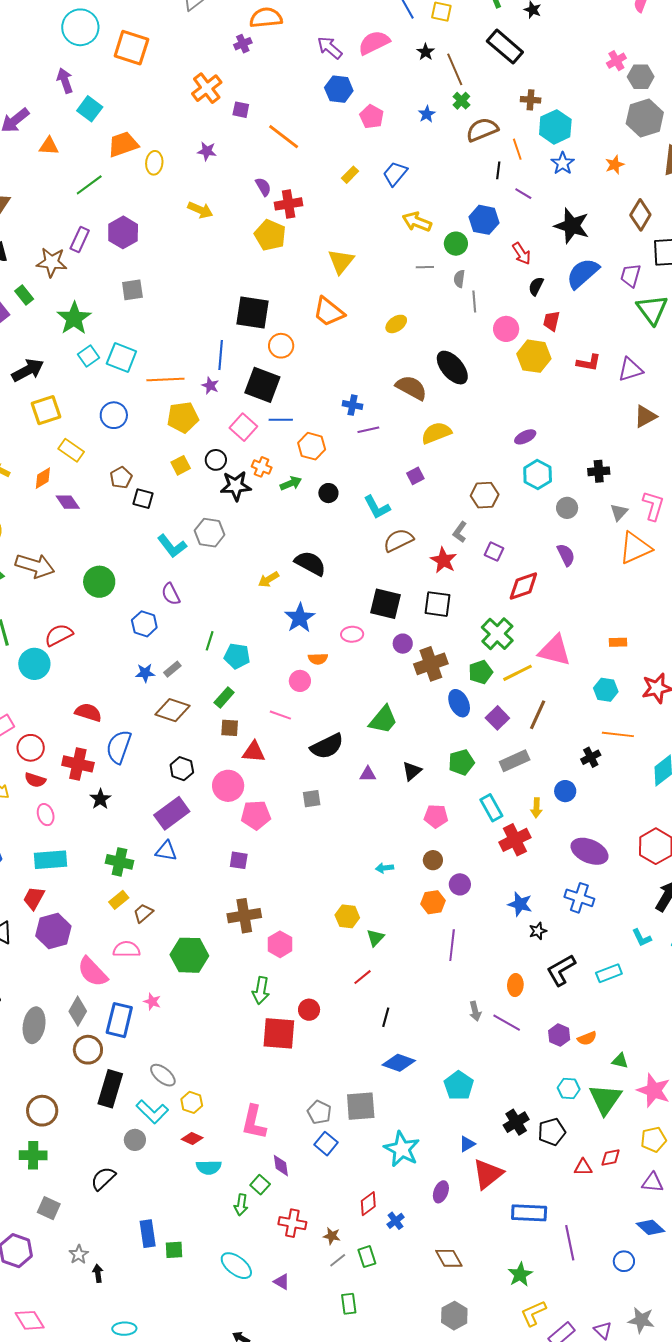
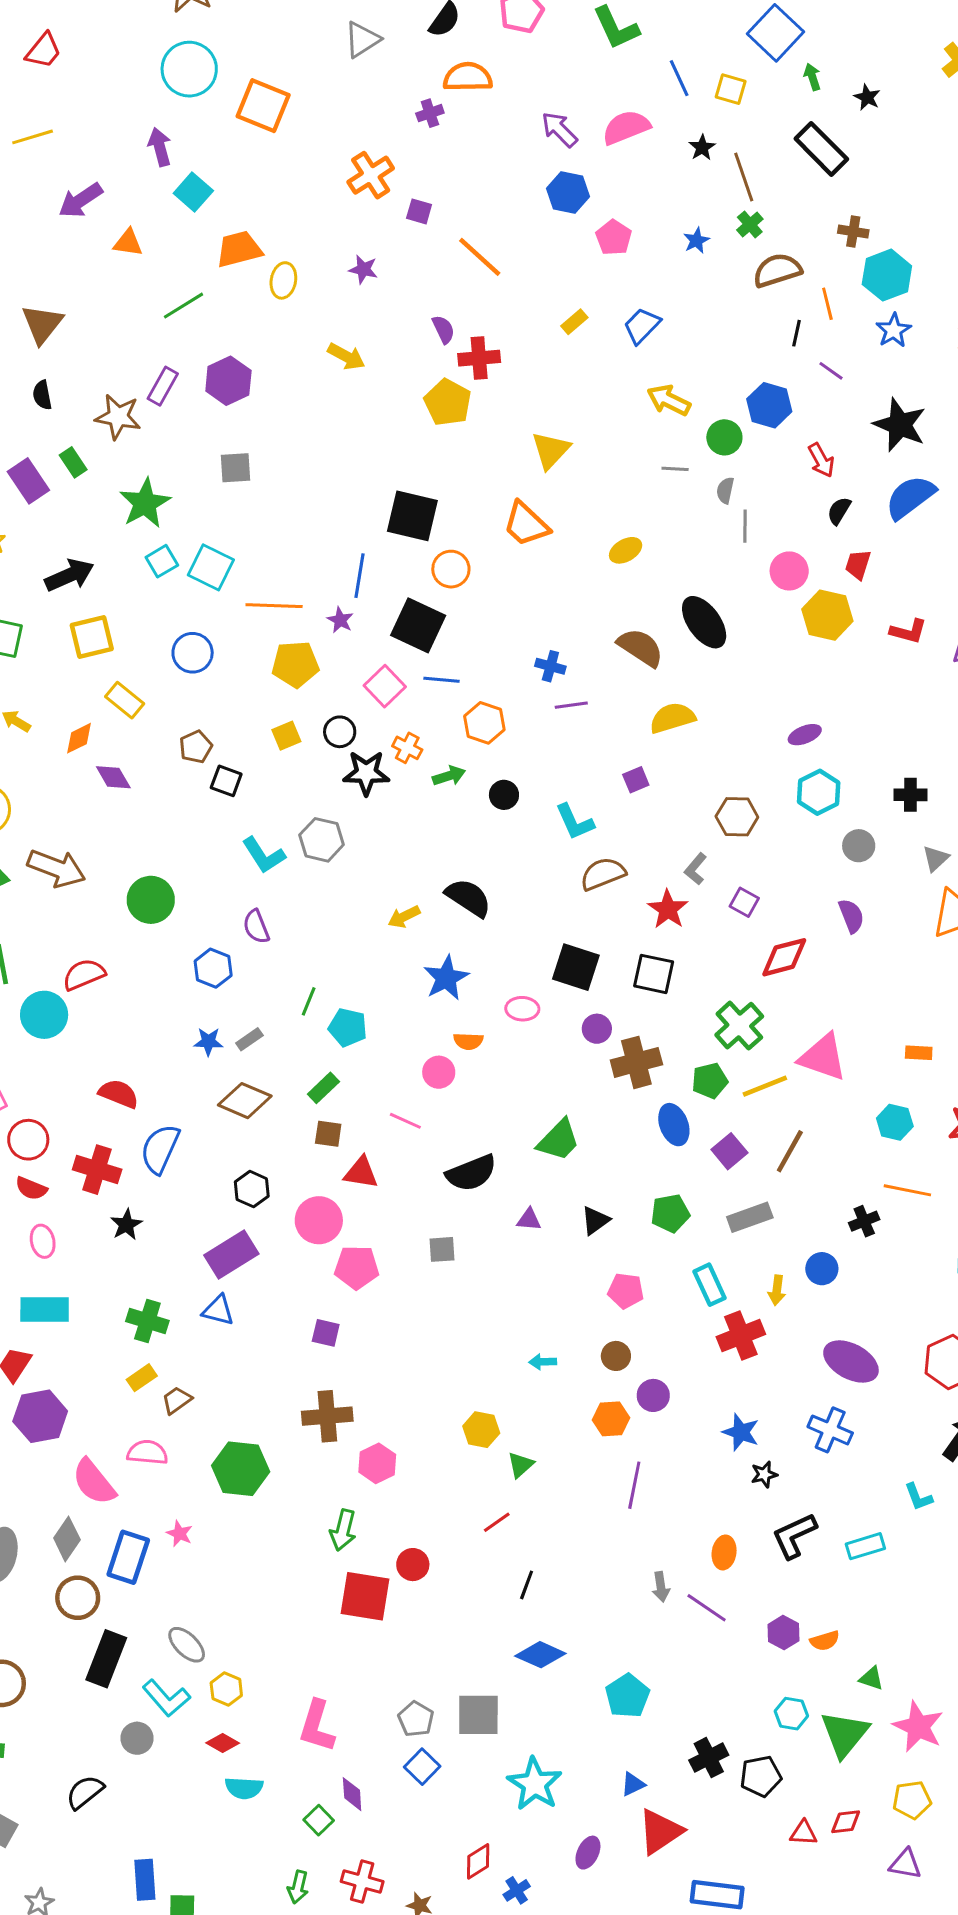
green arrow: (241, 1205) -> (298, 1887), moved

